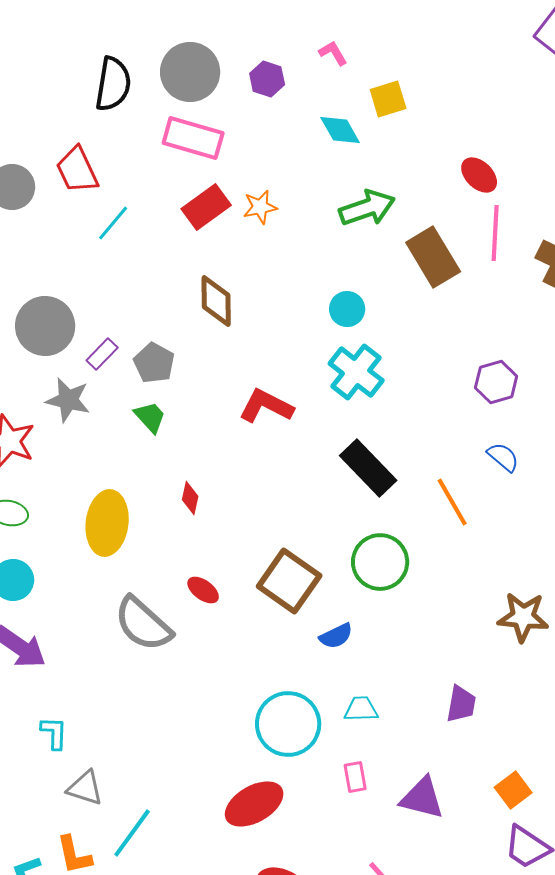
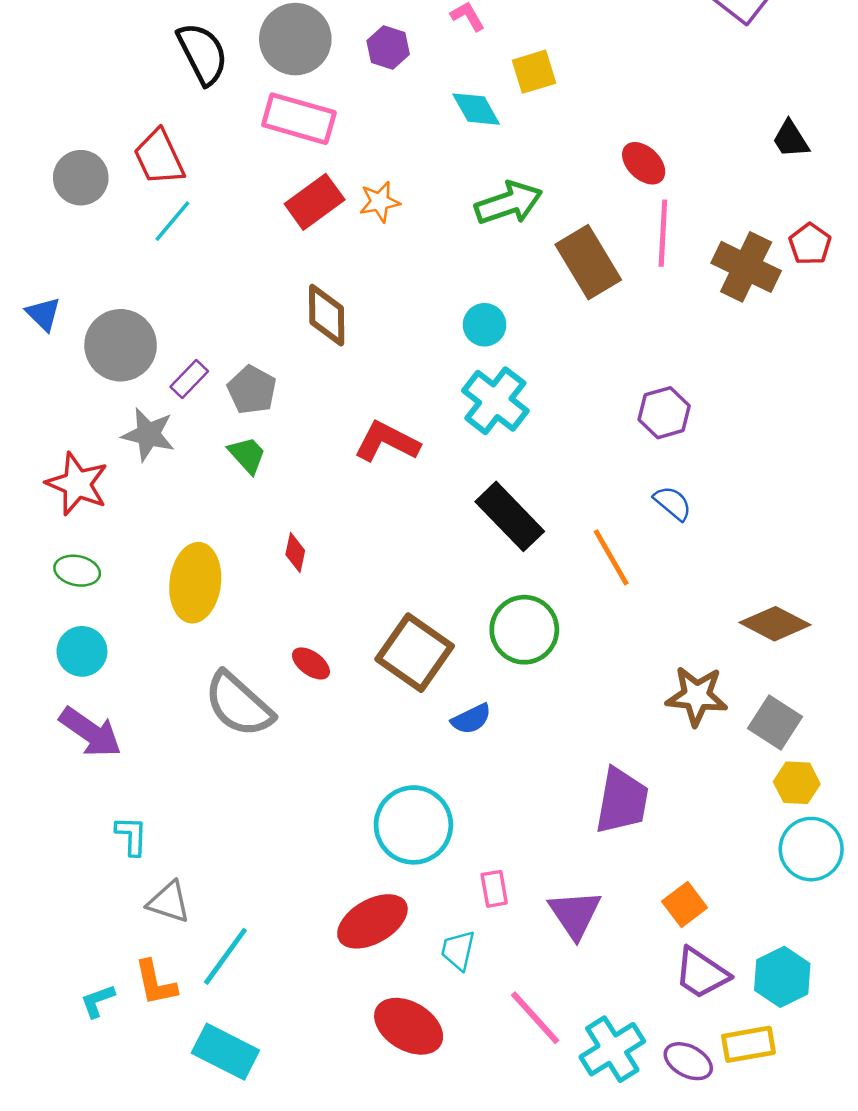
black semicircle: (113, 84) -> (202, 54), turned -36
cyan line: (113, 223) -> (172, 221), moved
purple trapezoid: (461, 704) -> (622, 801), size x1.5
cyan trapezoid: (361, 709) -> (458, 950), moved, turned -75
purple triangle: (422, 798) -> (575, 914), turned 42

